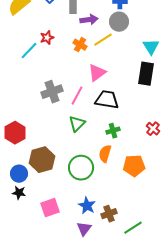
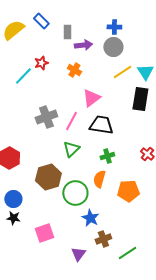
yellow line: (103, 40) -> (122, 72), moved
brown hexagon: (42, 160) -> (48, 177), moved
blue star: (87, 206) -> (90, 218), moved

